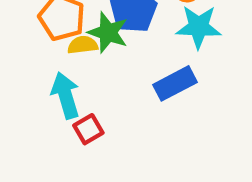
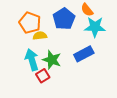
green star: (108, 33) -> (52, 60), moved

